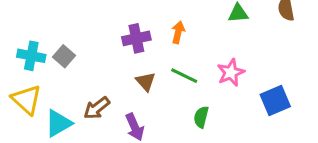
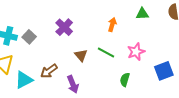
orange arrow: (178, 32) -> (112, 25), moved
purple cross: (136, 38) -> (64, 27), moved, turned -36
green semicircle: (201, 117) -> (125, 80), moved

